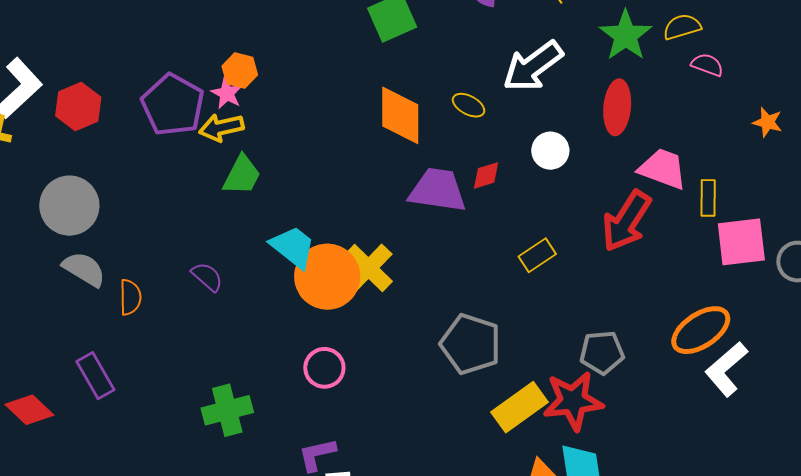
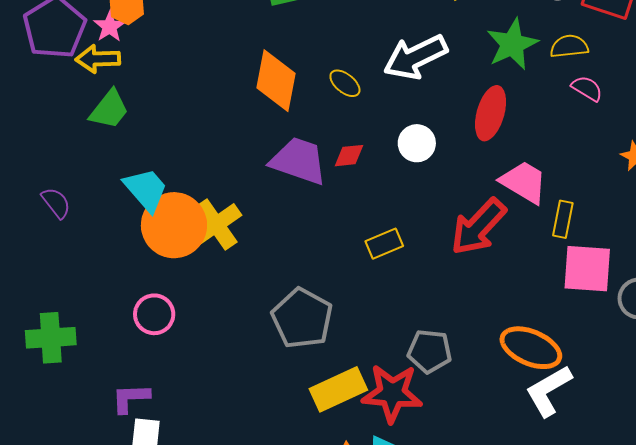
orange ellipse: (701, 330) -> (531, 348), turned 46

